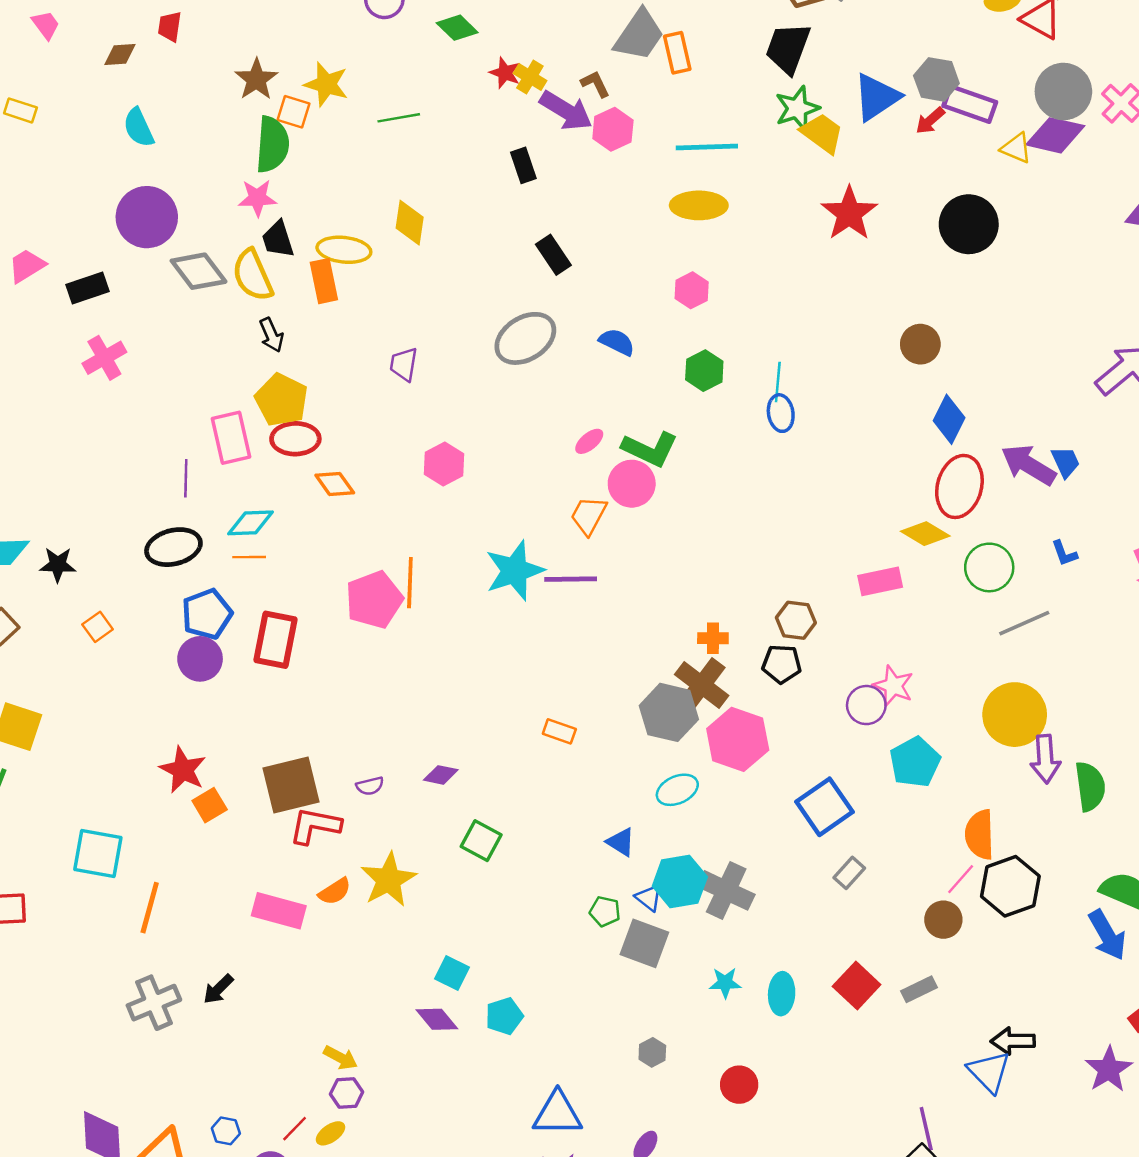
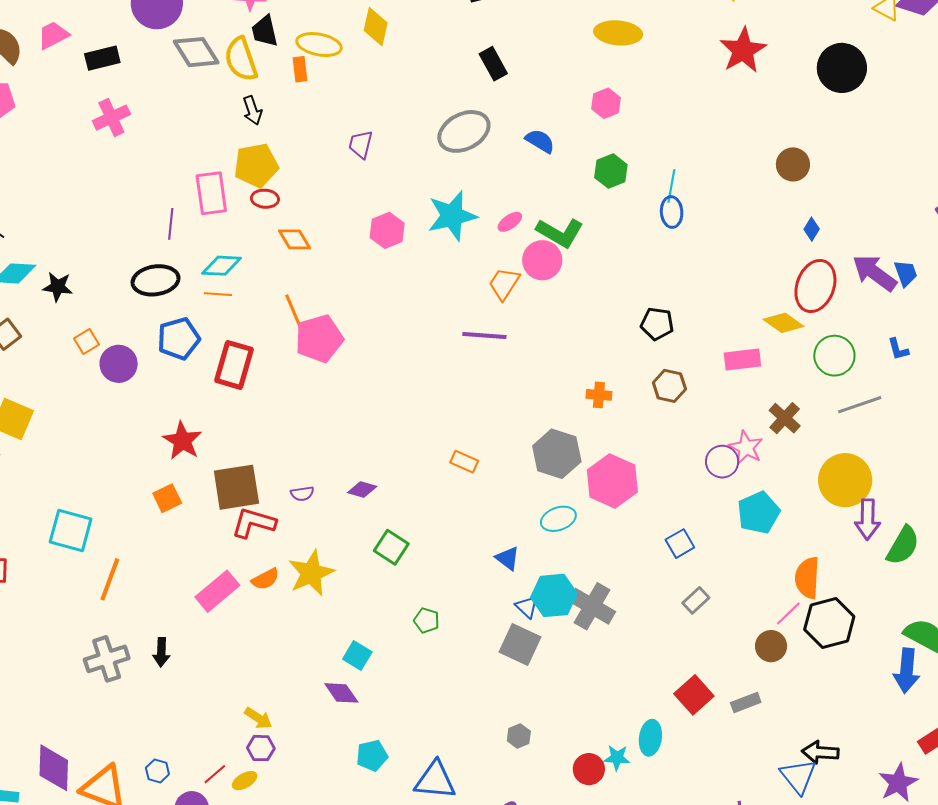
orange rectangle: (324, 281) -> (300, 69), size x0.7
yellow pentagon: (281, 400) -> (256, 165), turned 30
blue diamond: (949, 419) -> (812, 229), size x0.6
red ellipse: (295, 439) -> (265, 199), size x0.7
cyan star: (515, 571) -> (452, 216), moved
orange line: (410, 583) -> (295, 315), moved, turned -30
purple circle: (200, 659) -> (119, 364), moved
black pentagon: (782, 664) -> (657, 324), moved
brown cross: (702, 685) -> (785, 418), moved, size x0.7
red star: (183, 770) -> (182, 441), moved
green semicircle: (1090, 786) -> (903, 545), turned 33
blue square: (824, 807) -> (680, 544), size x0.6
pink rectangle: (279, 911) -> (217, 591), turned -60
green pentagon: (605, 911) -> (427, 620), moved
blue arrow: (1107, 935) -> (907, 671), turned 30
cyan star: (725, 983) -> (617, 758), moved
black arrow: (218, 989) -> (161, 652), turned -48
cyan ellipse: (782, 994) -> (650, 738), moved
cyan pentagon: (504, 1016) -> (372, 756), moved

